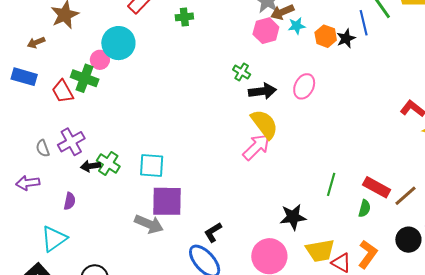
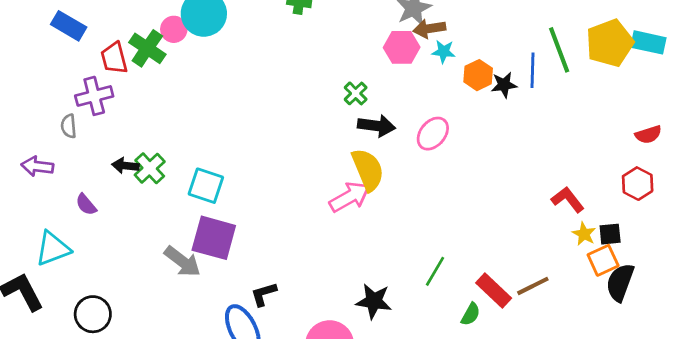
purple cross: (71, 142) -> (94, 96), moved
brown line: (405, 196) -> (533, 286), moved
purple semicircle: (70, 201) -> (86, 205), turned 114

